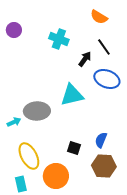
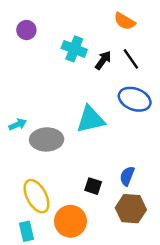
purple circle: (14, 30) -> (26, 30), moved
black arrow: (85, 59) -> (103, 60), moved
cyan arrow: (14, 122) -> (18, 124), moved

